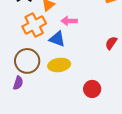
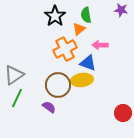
yellow ellipse: (59, 65) -> (82, 80), moved
purple semicircle: (18, 83) -> (49, 107), turned -72

